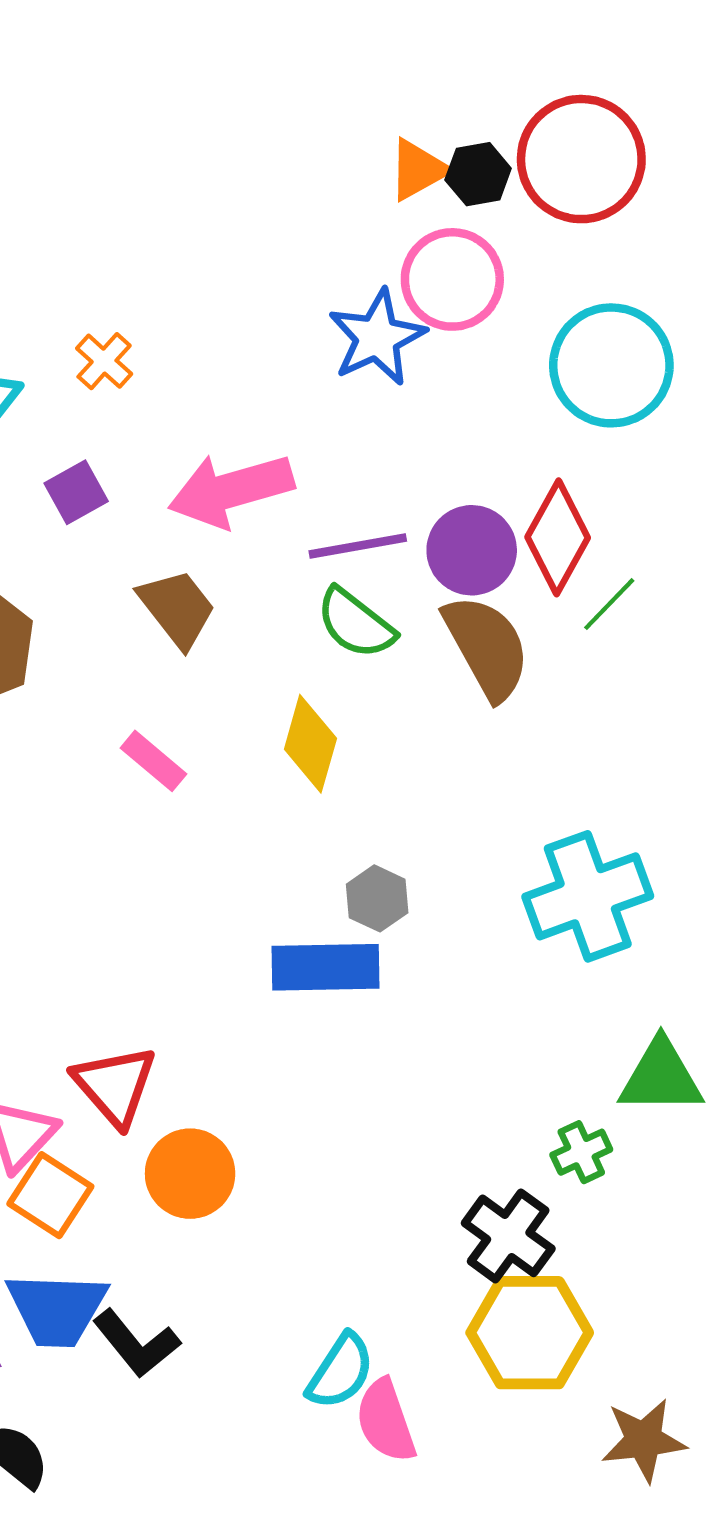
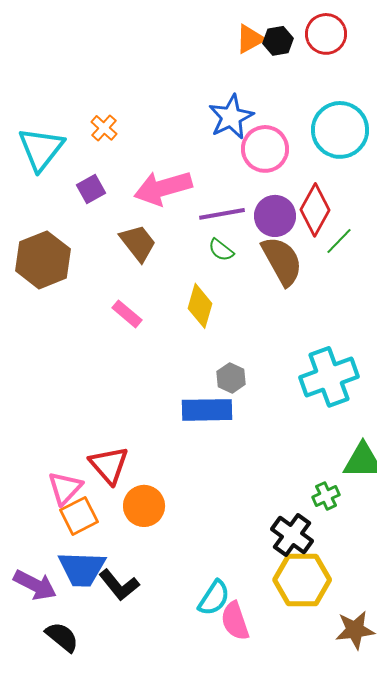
red circle: (581, 159) -> (326, 34), size x0.7
pink circle: (452, 279) -> (265, 149), moved
green semicircle: (356, 623) -> (221, 250), size x0.7
orange square: (50, 1195) -> (79, 516), turned 30

